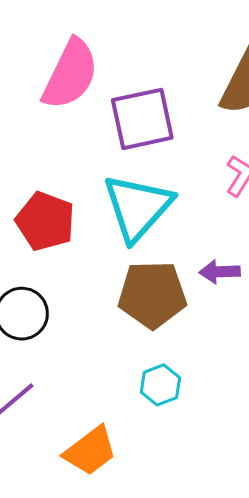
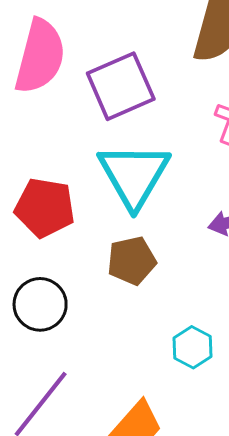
brown pentagon: (152, 295) -> (132, 261), moved, size x0.7

